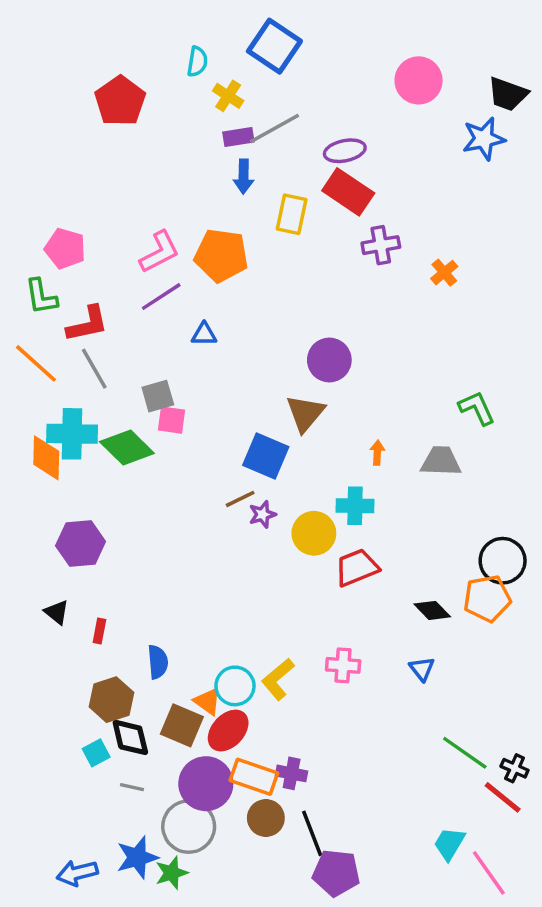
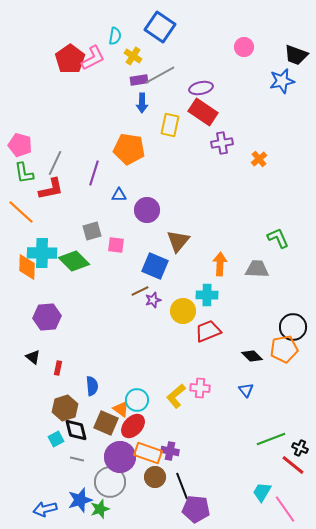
pink circle: (419, 80) -> (244, 47), size x0.7
pink pentagon: (65, 249) -> (20, 145), moved
pink L-shape: (160, 252) -> (93, 58), moved
purple line: (161, 297) -> (94, 173), turned -40
purple circle: (329, 360) -> (147, 210), moved
gray line: (94, 369) -> (55, 163), moved, turned 55
pink square: (172, 420) -> (116, 245), moved
orange arrow: (377, 453) -> (220, 264), size x1.6
yellow L-shape: (278, 679) -> (176, 396), moved
green line: (465, 753) -> (271, 439), turned -56

